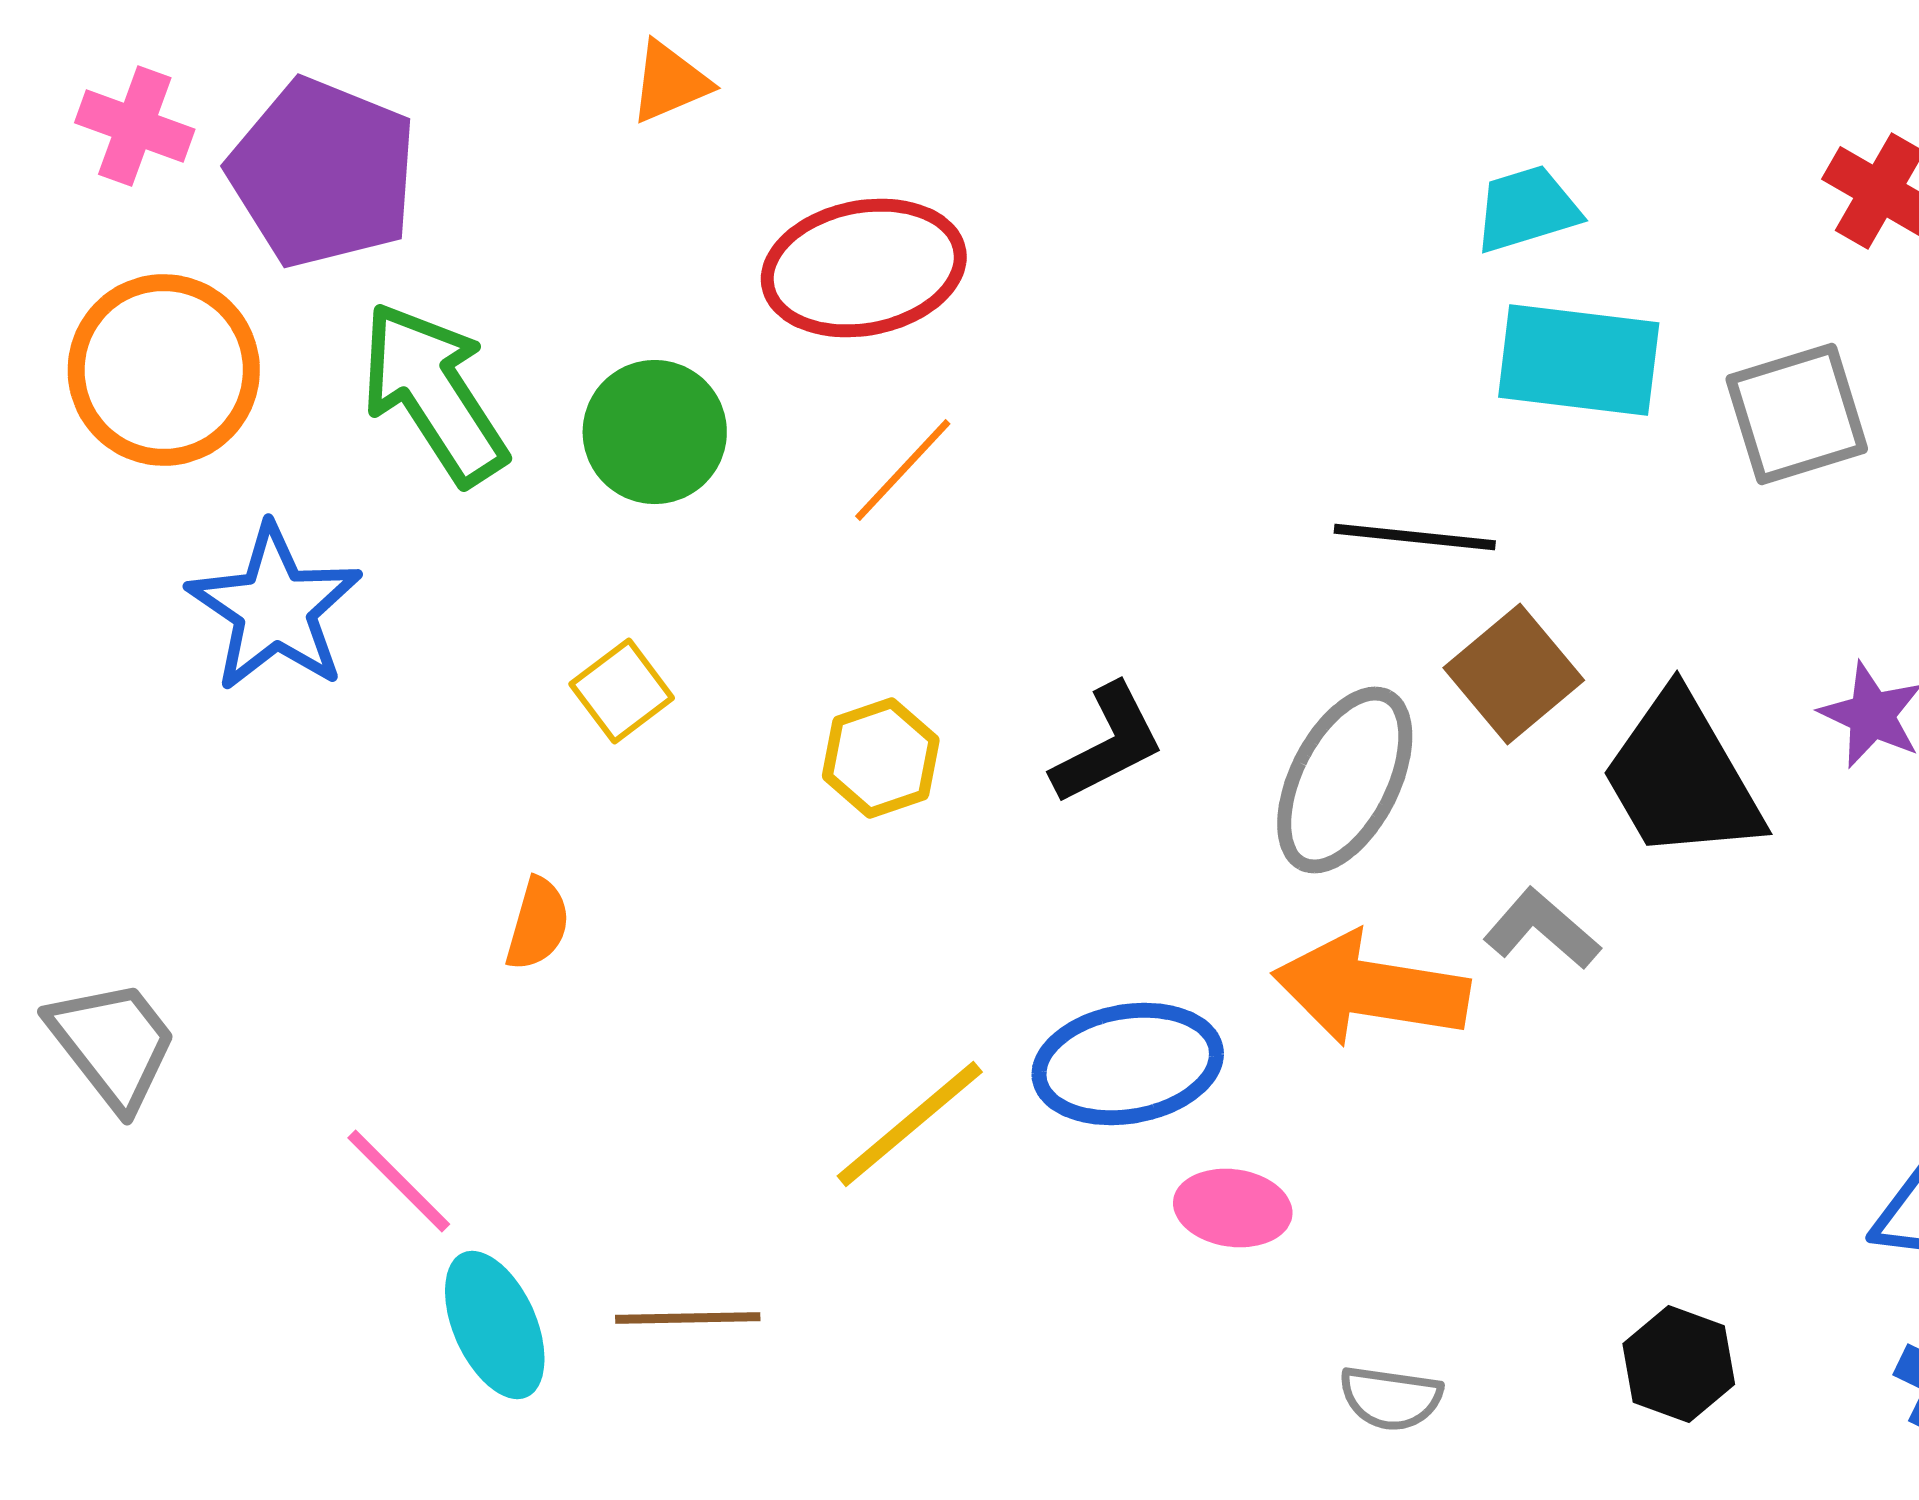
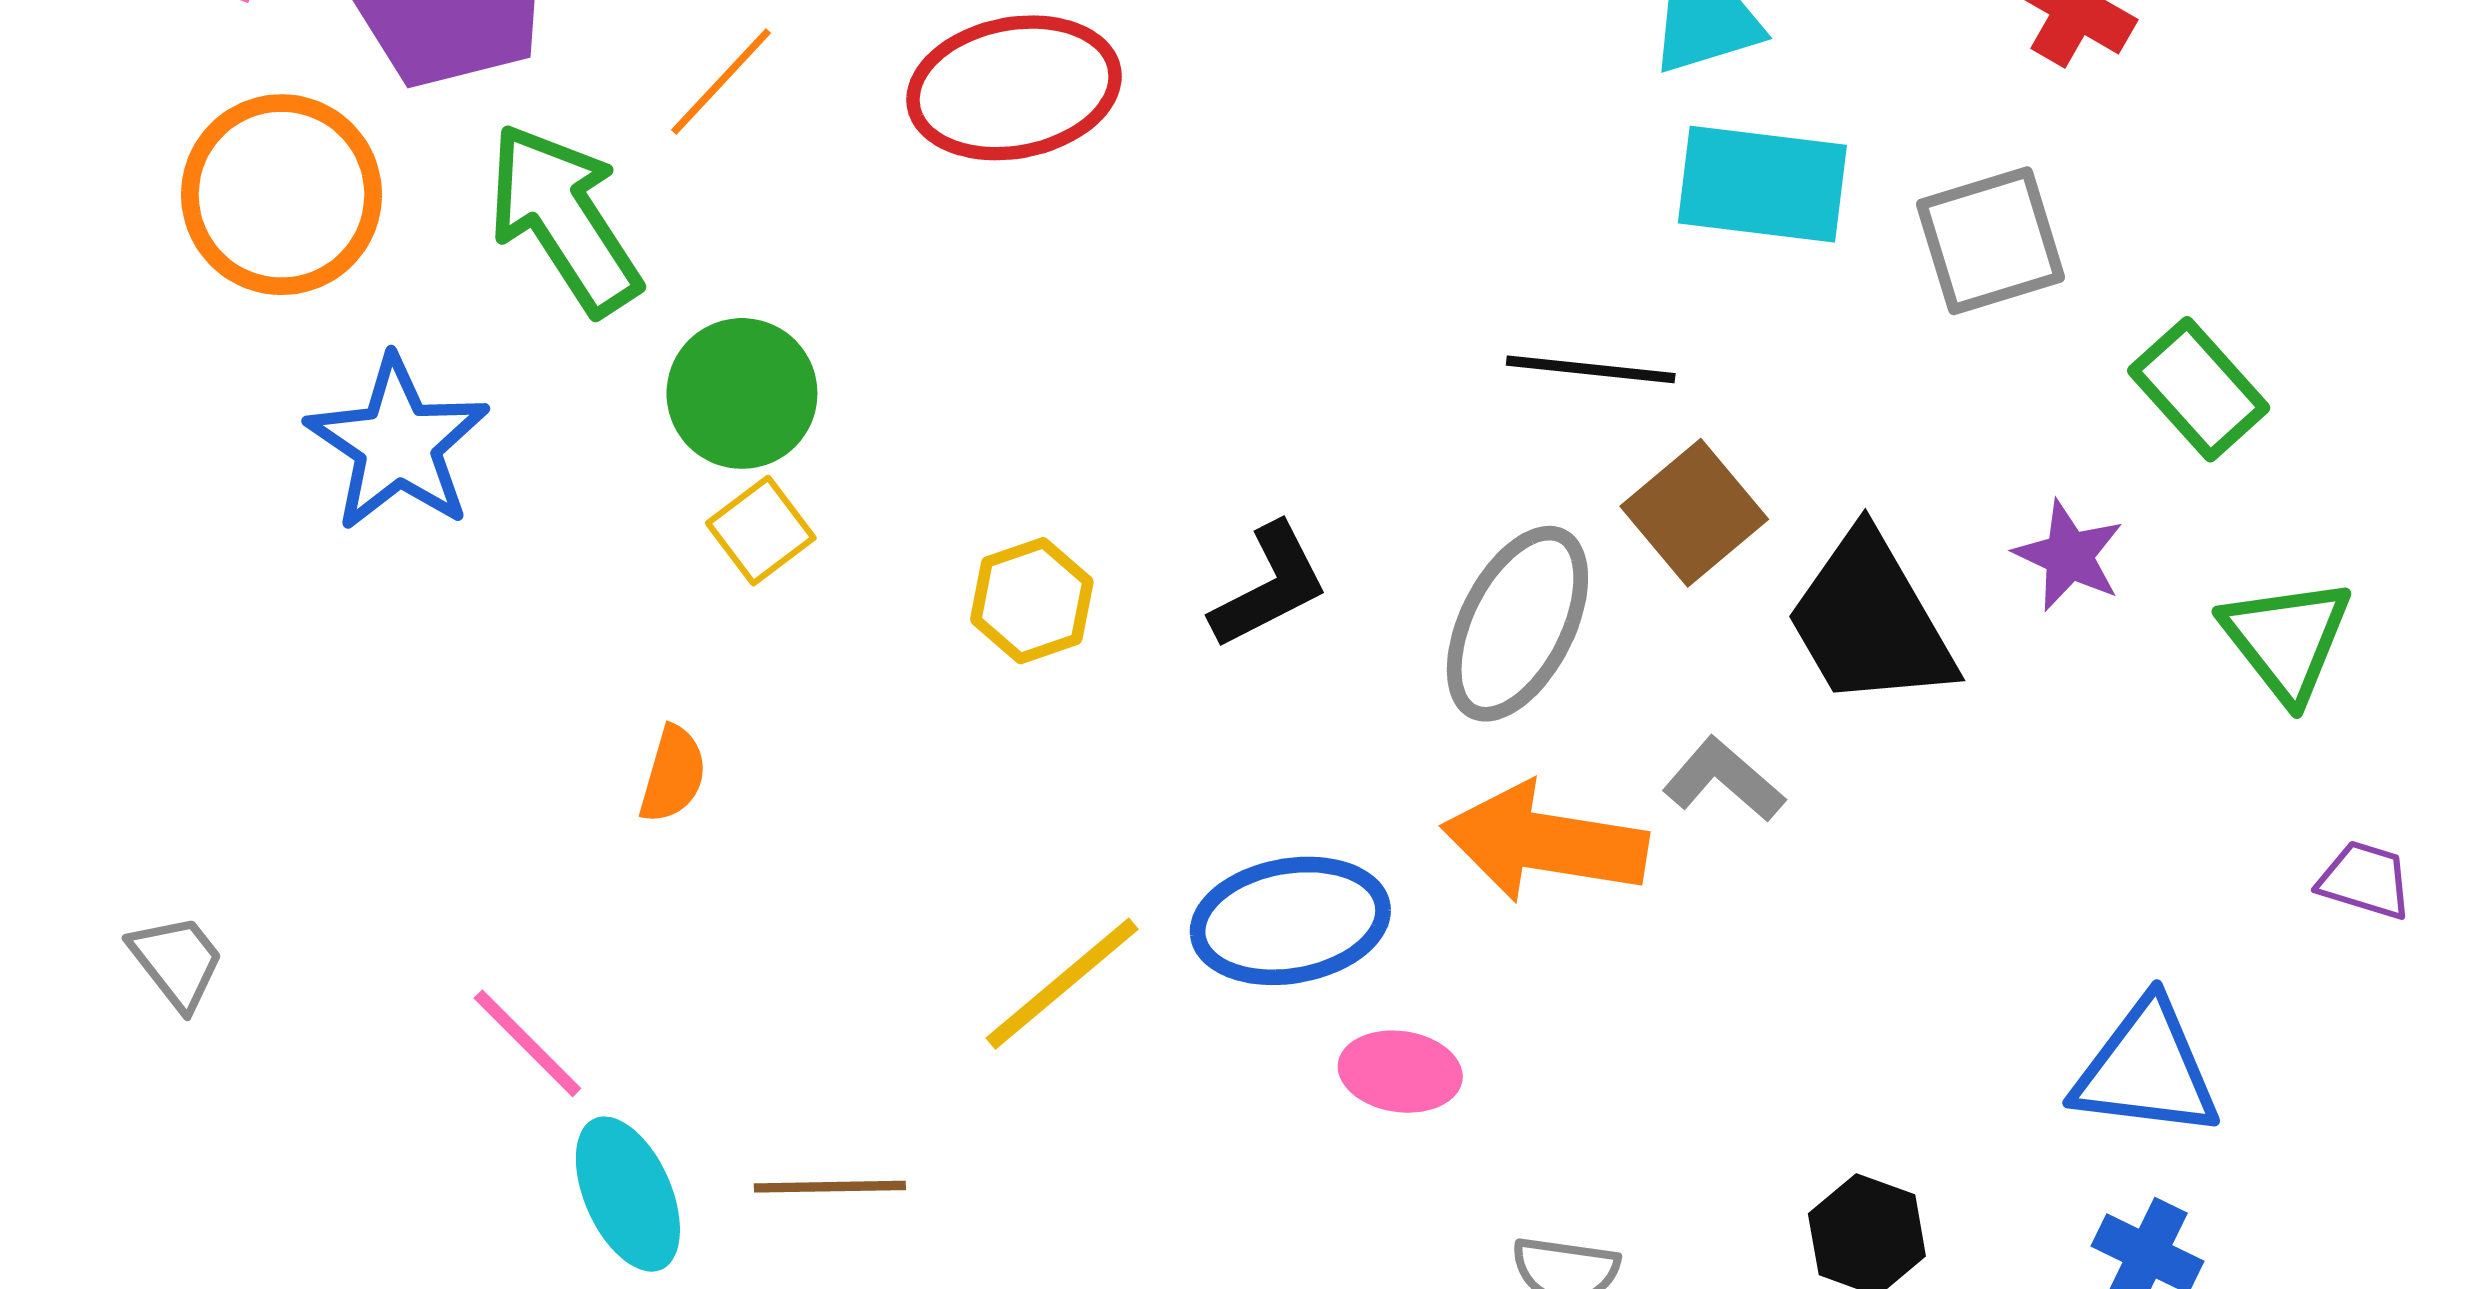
green circle: (655, 432) -> (742, 393), moved
orange line: (903, 470) -> (721, 82), moved
gray trapezoid: (113, 1044) -> (177, 962), moved, size x0.7

